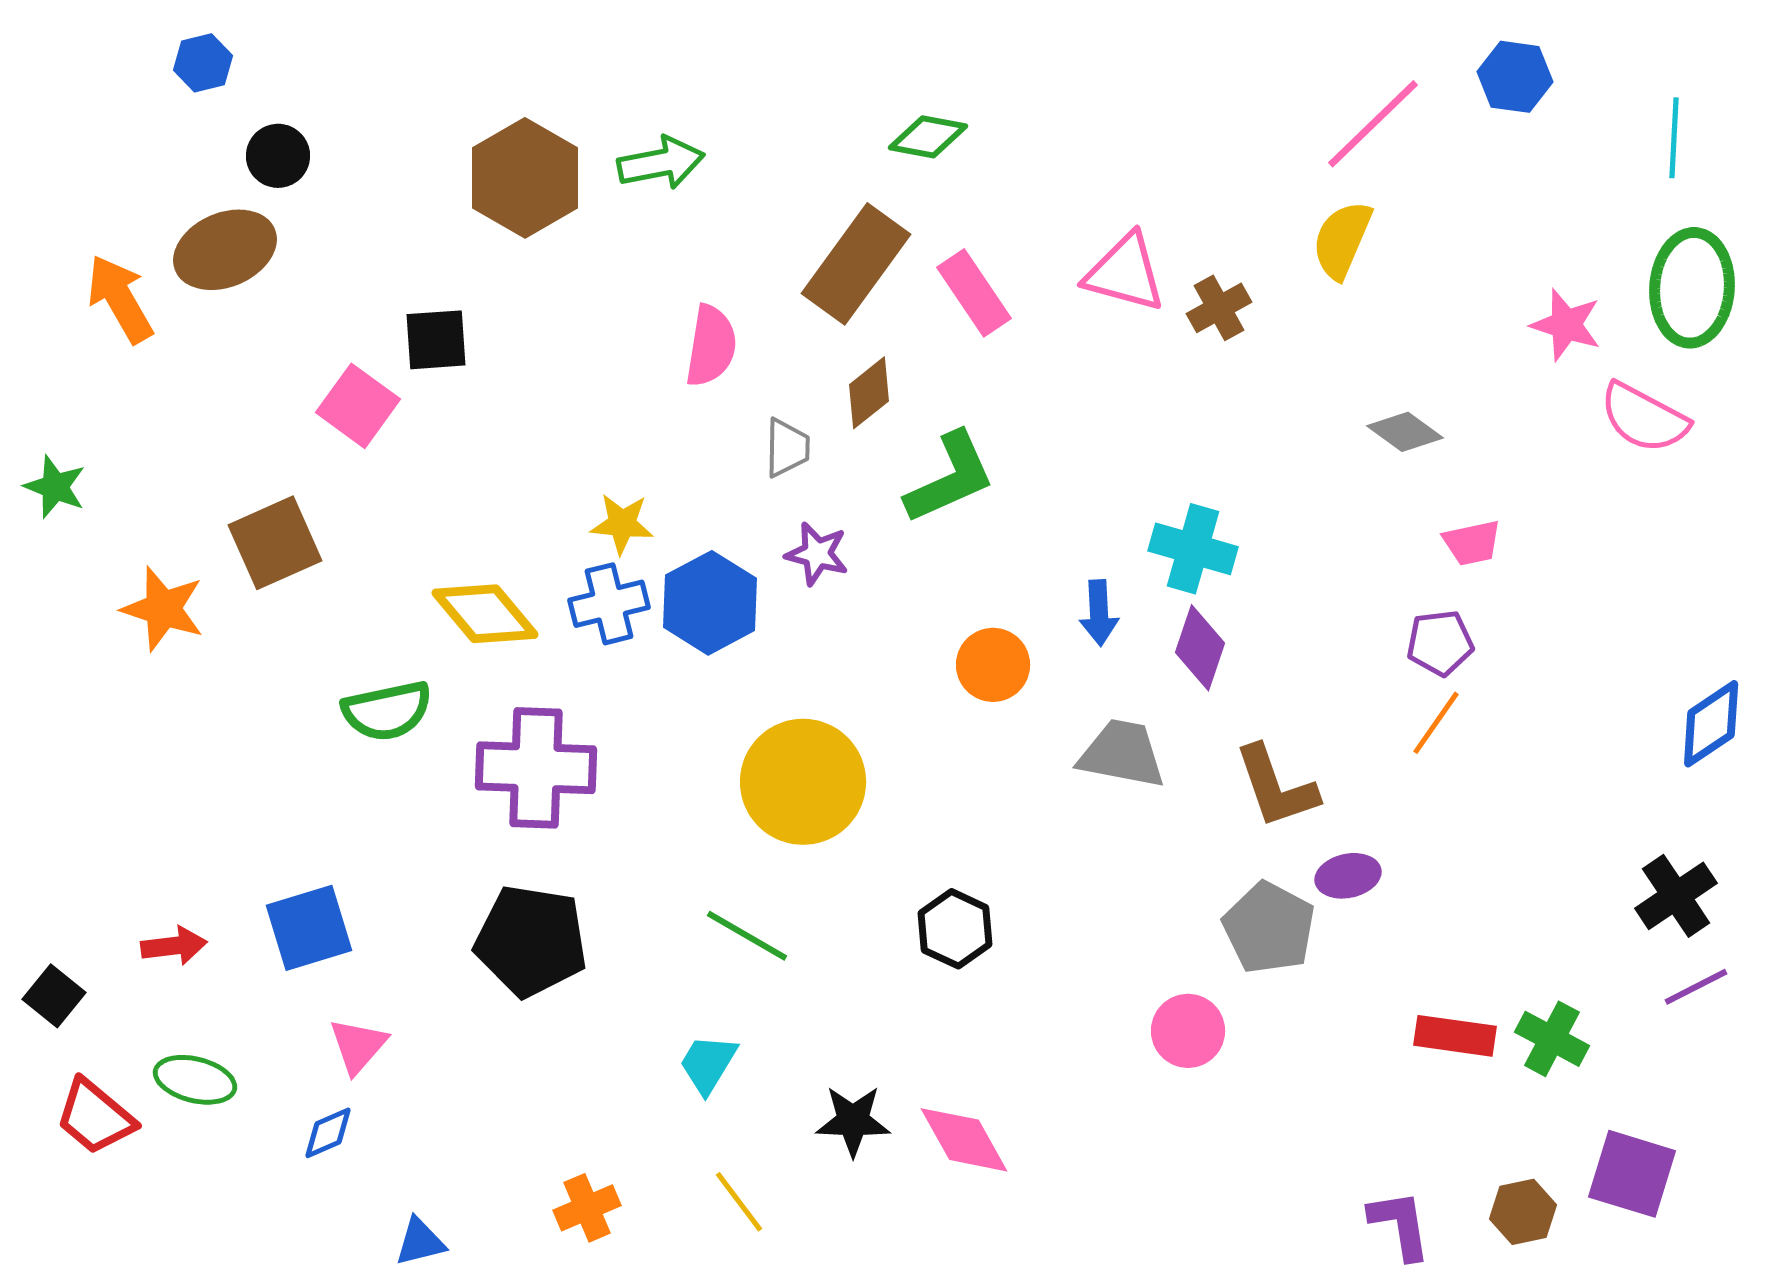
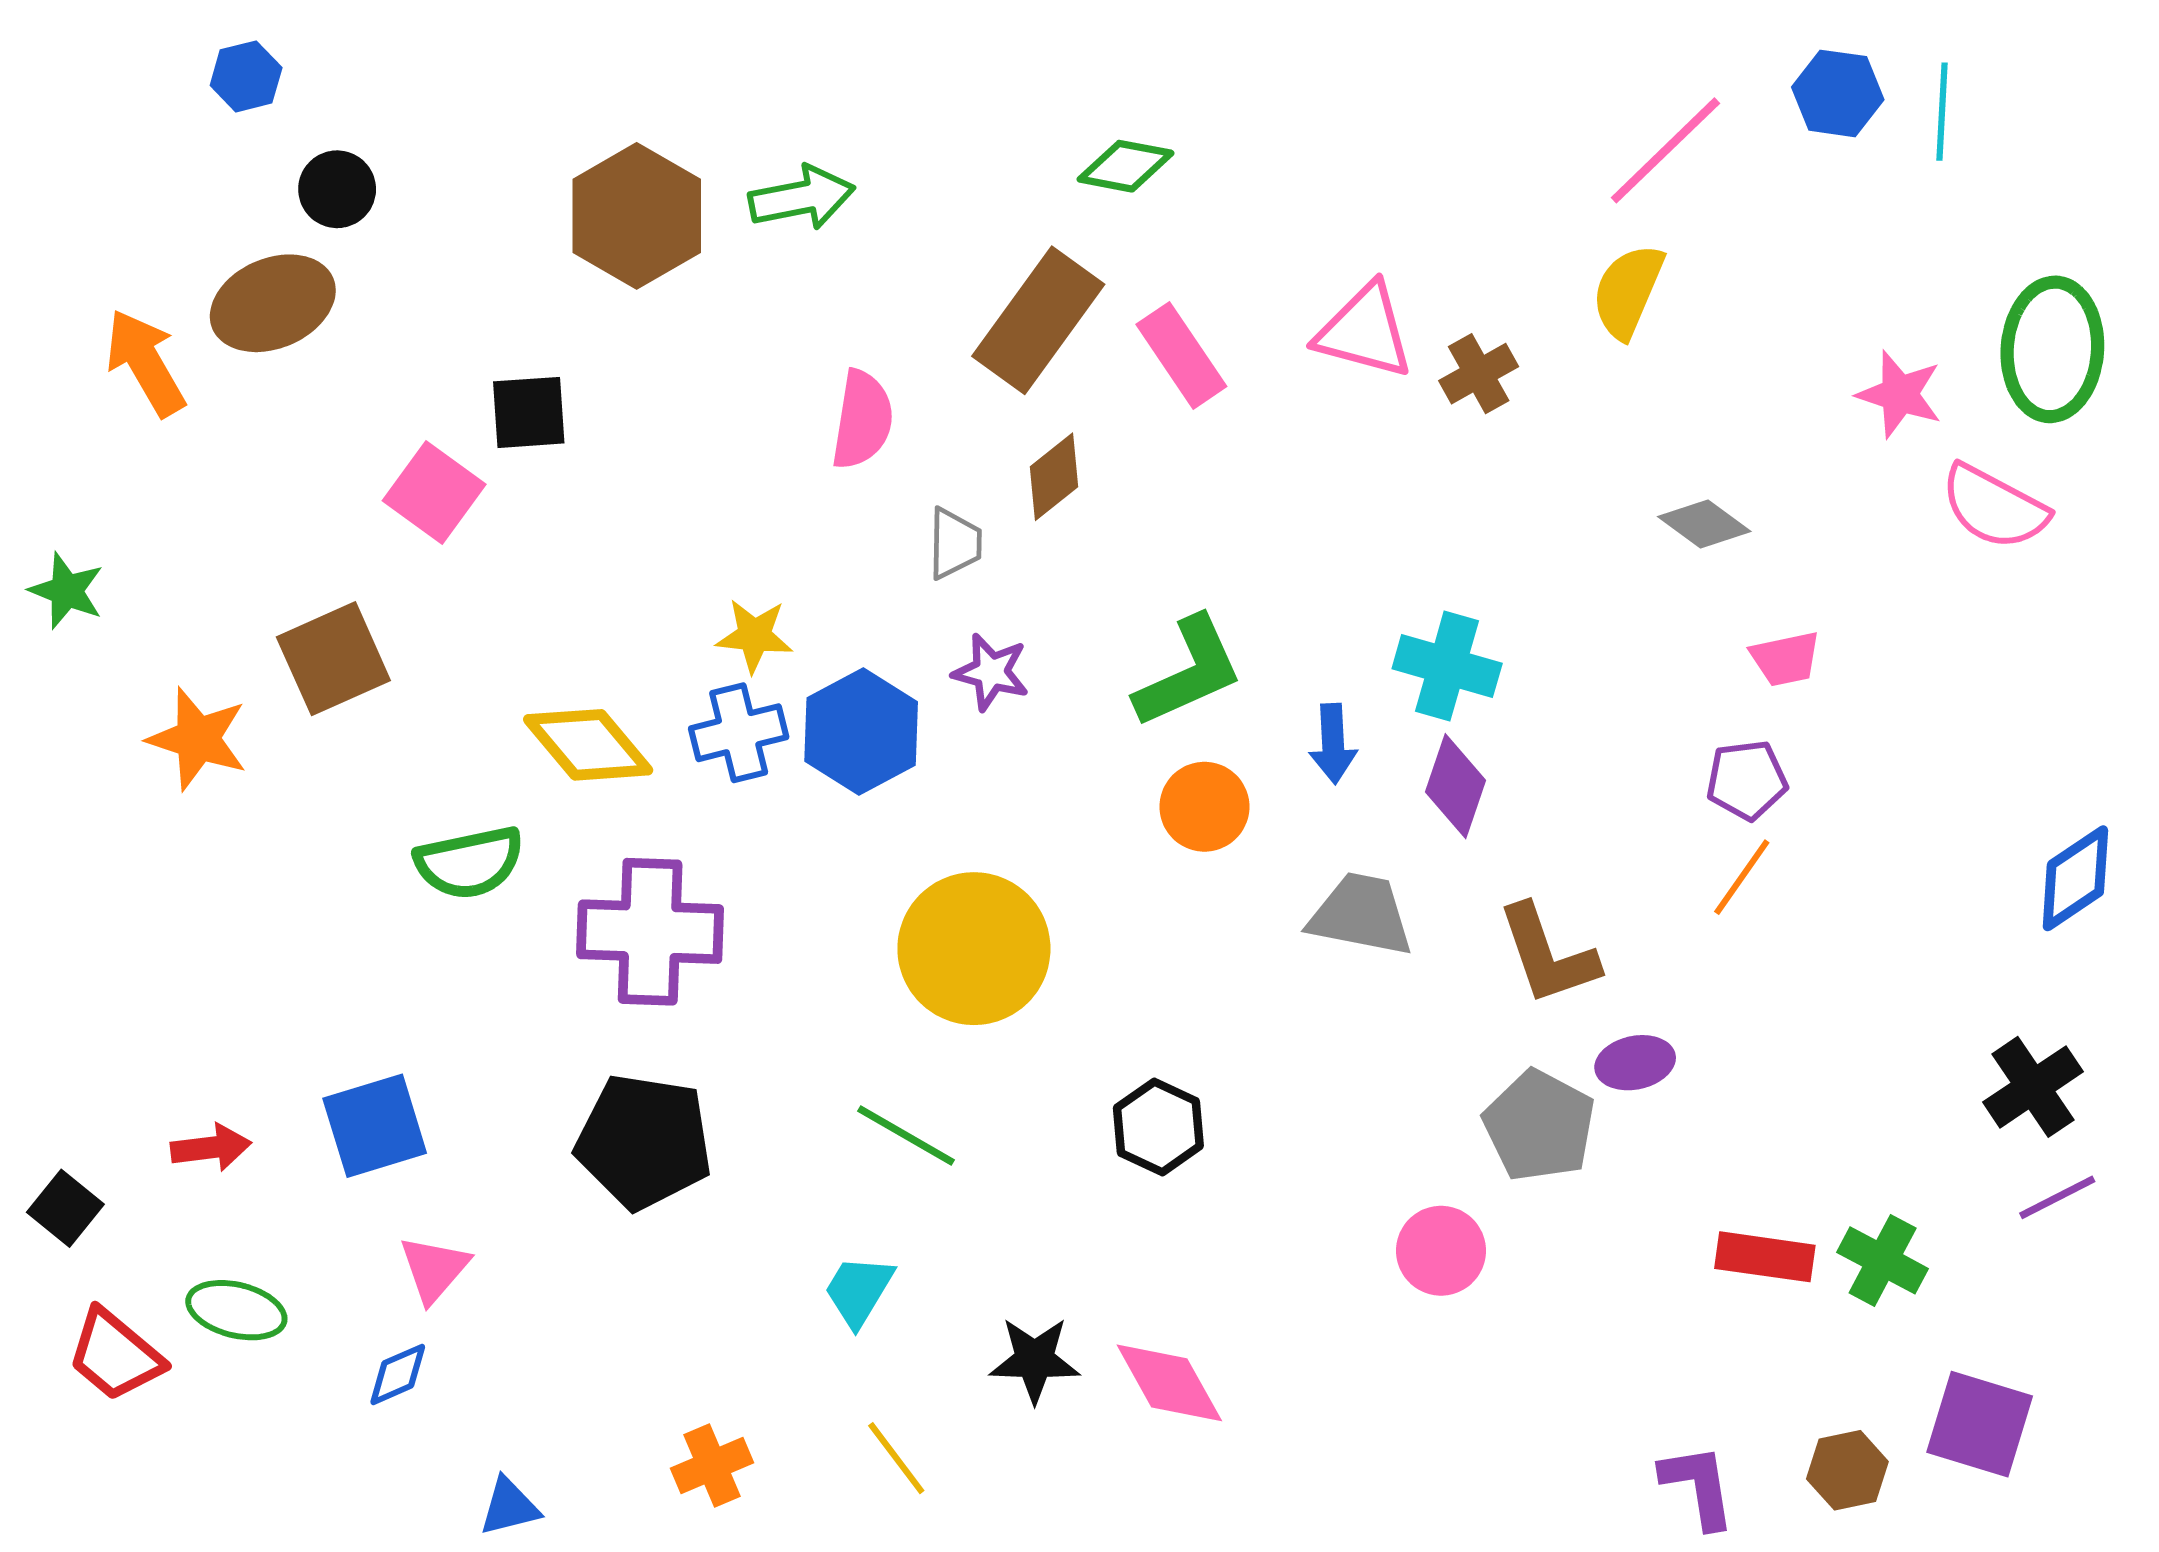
cyan line: (1674, 138) -> (1942, 112), moved
green L-shape: (950, 478) -> (1189, 672), moved

